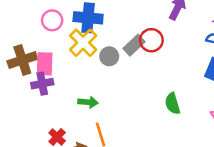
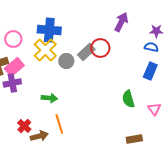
pink circle: (52, 20) -> (13, 39), moved
pink rectangle: (45, 64) -> (14, 67), turned 48
green semicircle: (172, 103) -> (128, 99), moved

